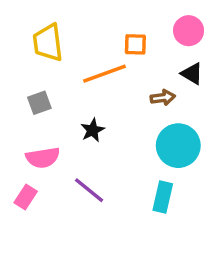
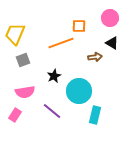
yellow trapezoid: (48, 43) -> (15, 34), moved, turned 30
cyan circle: (178, 146) -> (79, 91), moved

